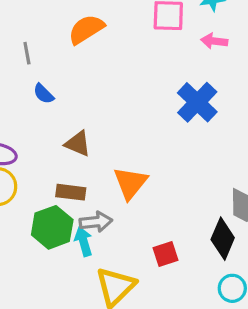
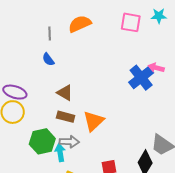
pink arrow: (214, 41) -> (156, 68), moved
gray line: (27, 53) -> (50, 33), moved
brown rectangle: (71, 192) -> (66, 117), moved

